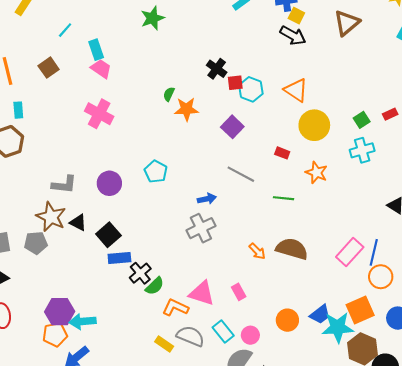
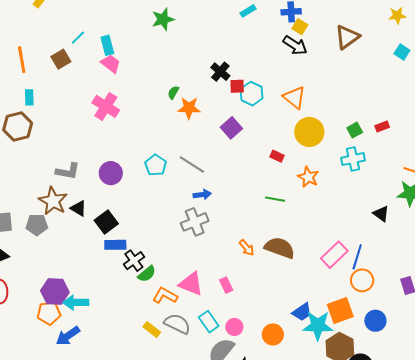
cyan line: (65, 30) -> (78, 38), moved
gray line: (241, 174) -> (192, 164), moved
orange circle: (287, 320) -> (273, 334), moved

